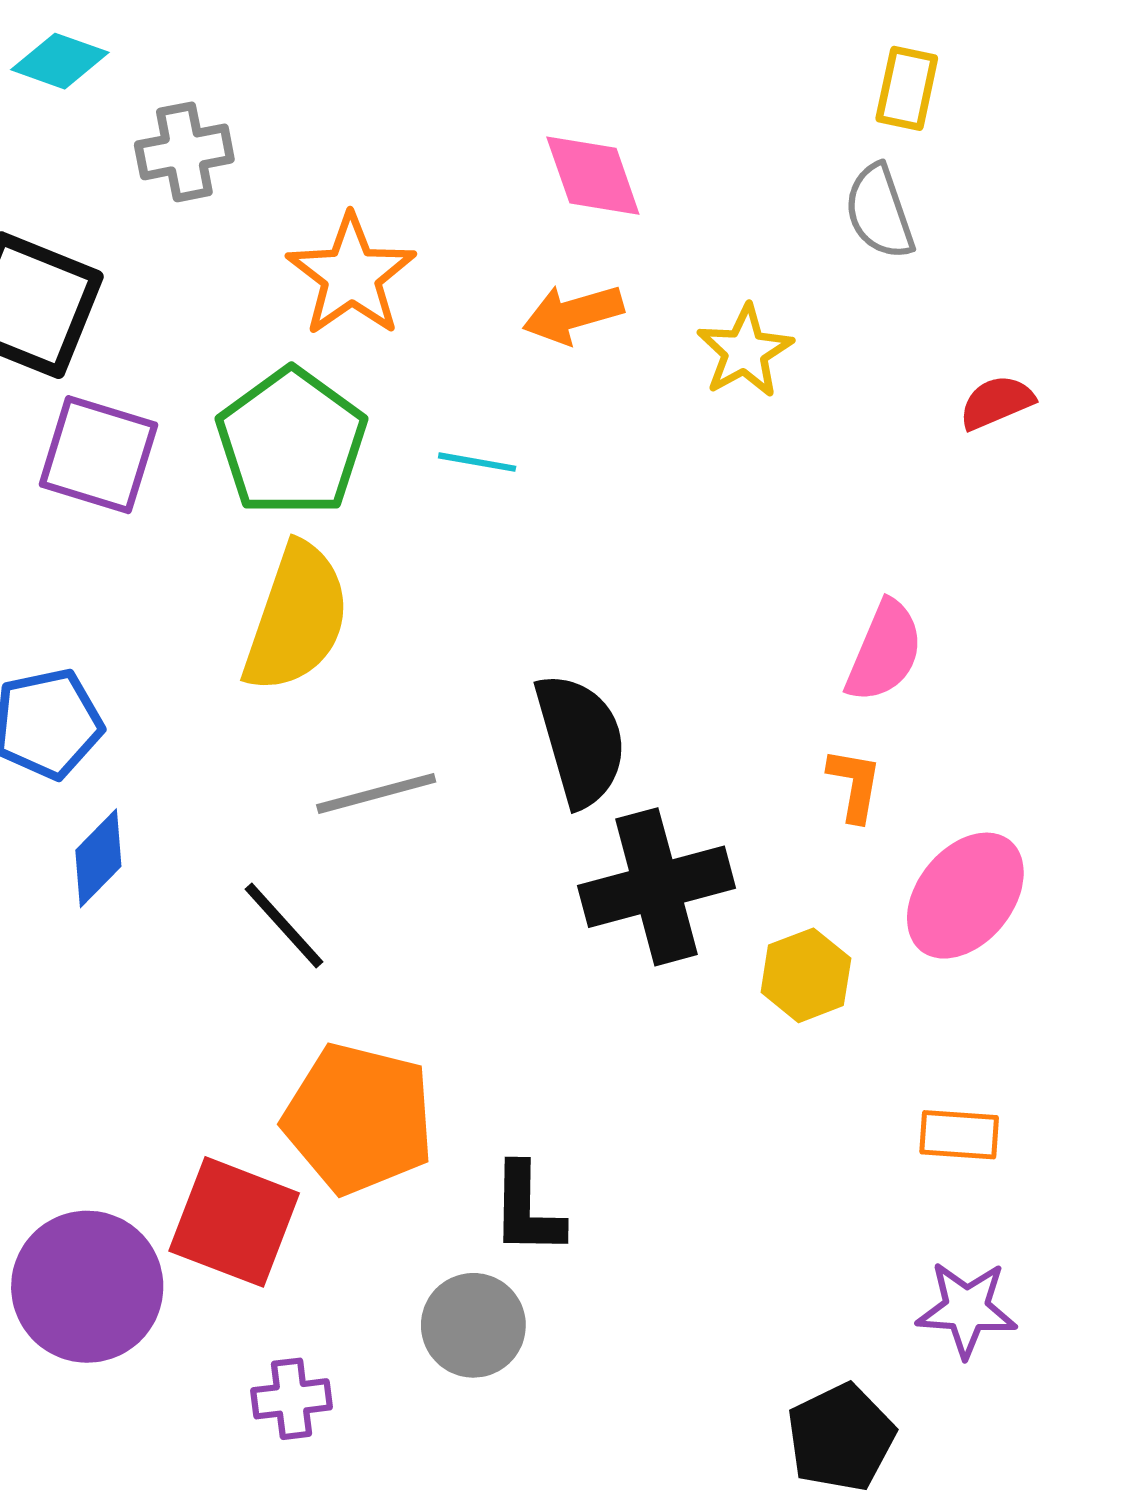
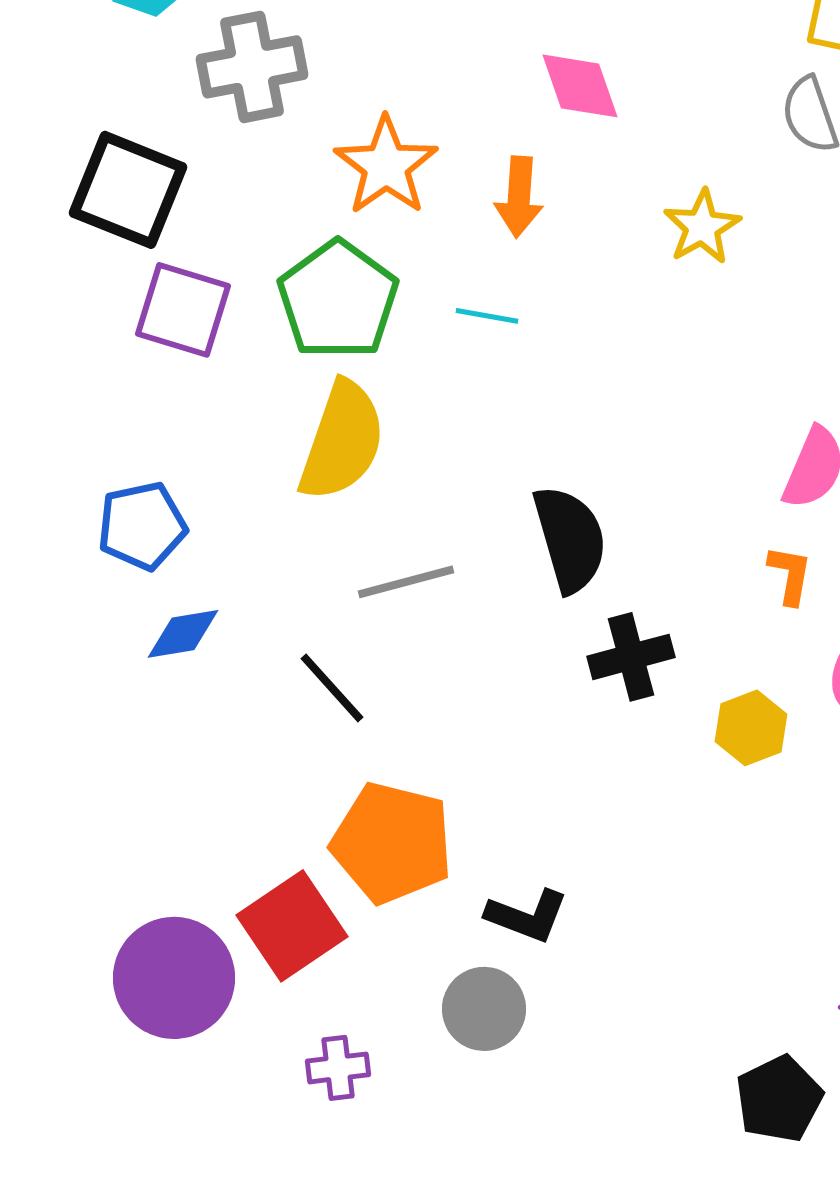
gray cross: (184, 152) -> (252, 67), size x1.4
orange arrow: (573, 314) -> (519, 197), moved, turned -70
blue diamond: (98, 858) -> (183, 634), turned 36
black cross: (656, 887) -> (631, 657), size x0.7
black L-shape: (527, 1209) -> (527, 916), turned -70
red square: (234, 1222) -> (292, 926), turned 35

